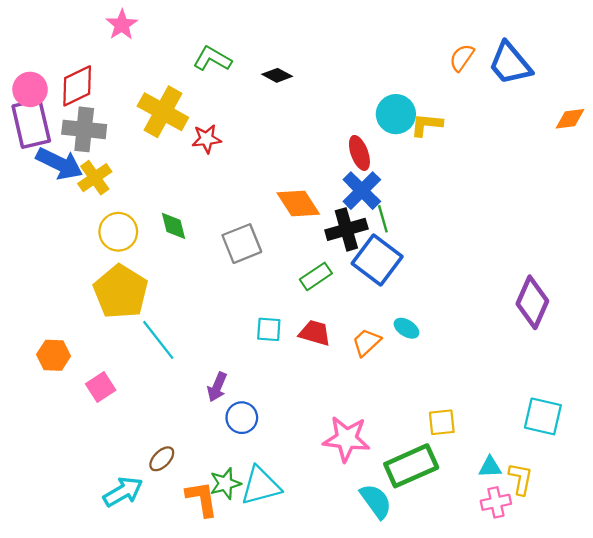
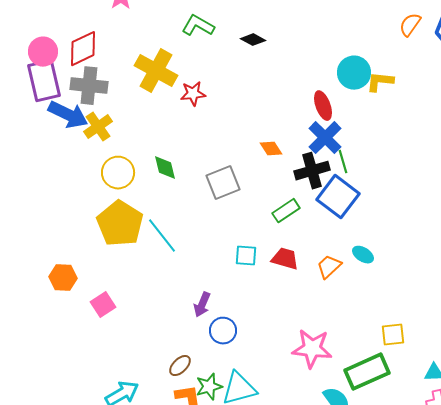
orange diamond: (298, 204) -> (271, 149), size x0.6
cyan line: (158, 340) -> (162, 236), moved
brown ellipse: (162, 459) -> (180, 366), moved

